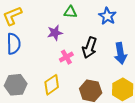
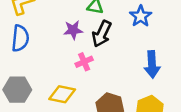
black arrow: (90, 48) -> (102, 34), moved
yellow diamond: (52, 85) -> (62, 94), turned 40

